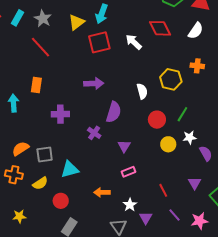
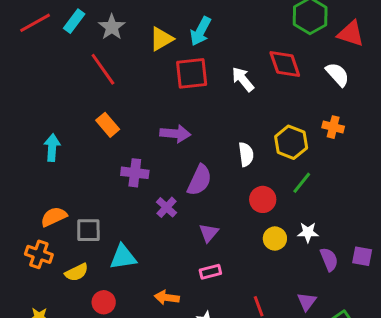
white semicircle: (196, 31) -> (337, 74), turned -84
orange rectangle: (36, 85) -> (108, 125), moved, turned -56
purple cross: (60, 114) -> (135, 173), moved
green line: (182, 114) -> (302, 183), moved

